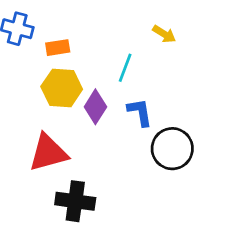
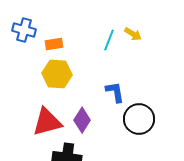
cyan line: (125, 68) -> (109, 40), moved
purple diamond: (95, 107) -> (82, 120), moved

